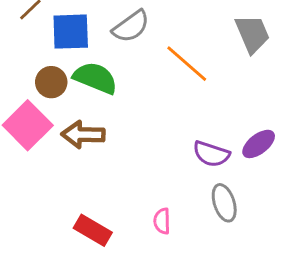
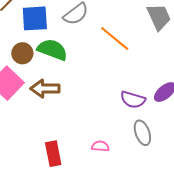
pink semicircle: (162, 221) -> (100, 146), turned 96
red rectangle: (93, 230) -> (53, 154), turned 50

